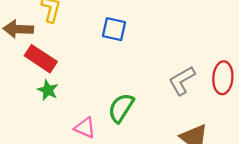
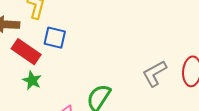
blue square: (114, 29) -> (55, 38), moved

